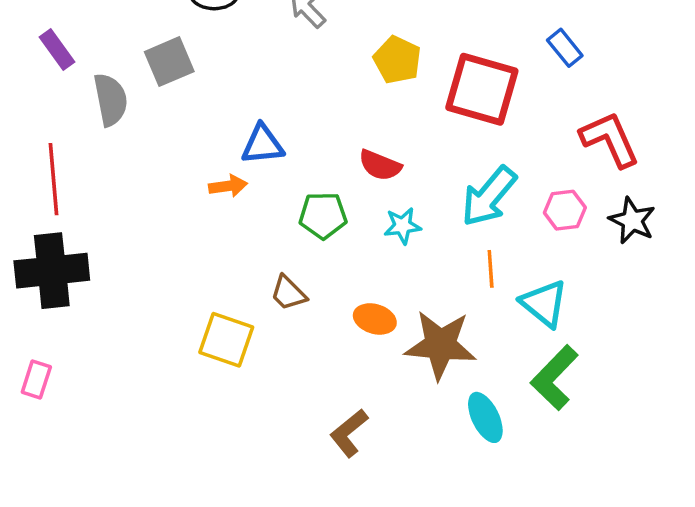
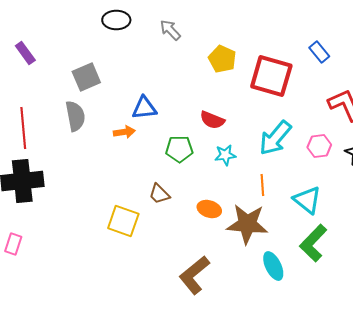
gray square: (169, 62) -> (86, 77), moved
gray semicircle: (111, 100) -> (75, 116), moved
orange line: (491, 269) -> (262, 185), moved
brown L-shape: (349, 433) -> (194, 275), size x1.4

